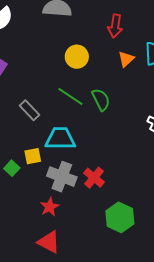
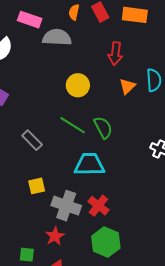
cyan trapezoid: (60, 139) -> (89, 164), moved
green square: (12, 168) -> (27, 255), moved, turned -35
green hexagon: (120, 217) -> (106, 242), moved

